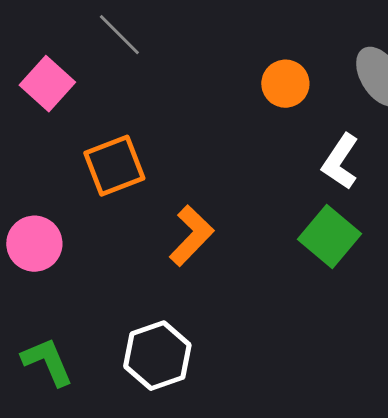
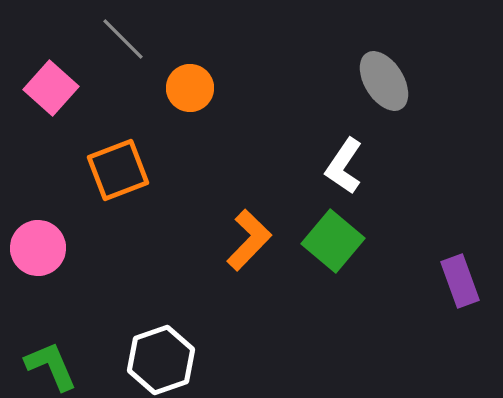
orange circle: (285, 84) -> (190, 88), moved
orange L-shape: (191, 236) -> (249, 240), moved

